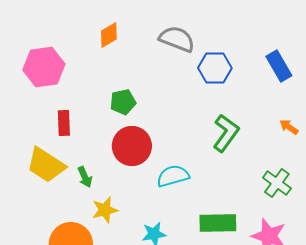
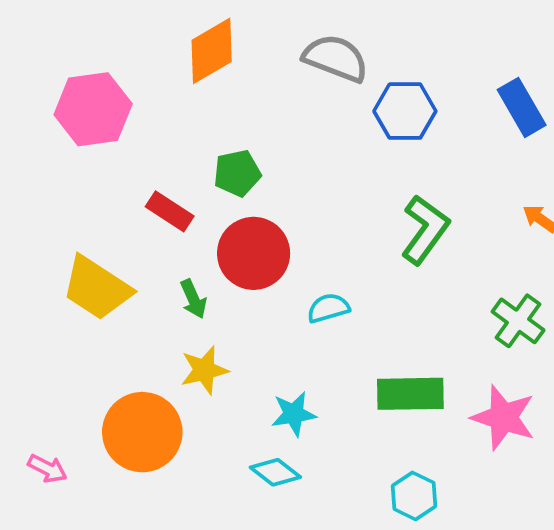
orange diamond: (109, 35) -> (212, 51), size x1.4
red rectangle: (64, 123) -> (170, 211), moved, turned -55
cyan semicircle: (173, 176) -> (328, 308), size x0.7
green arrow: (85, 177) -> (193, 299), moved

